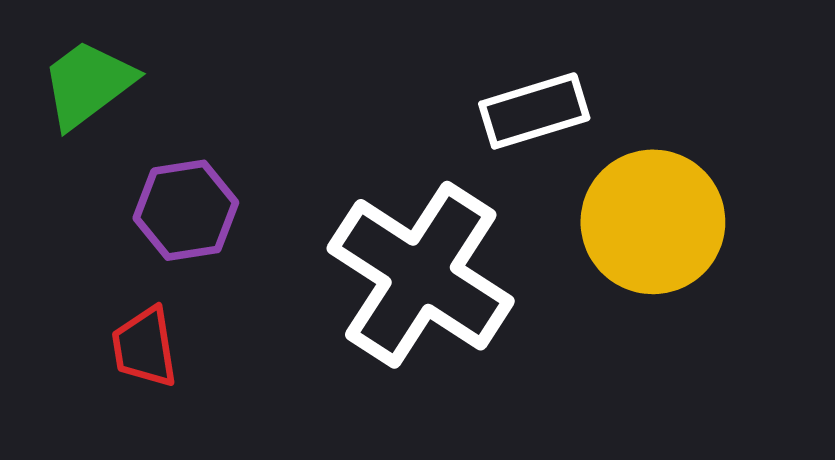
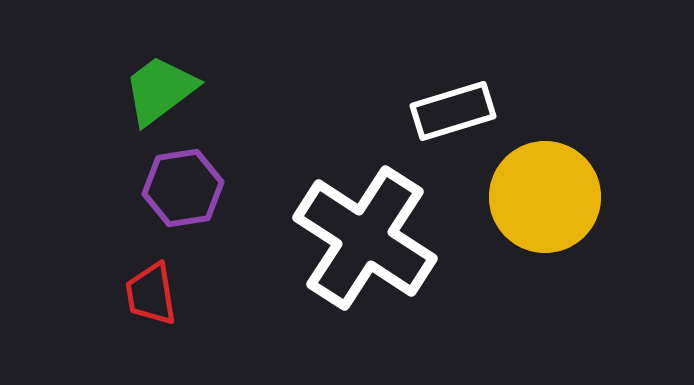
green trapezoid: (88, 84) -> (160, 90), moved

